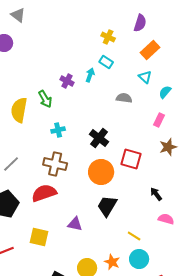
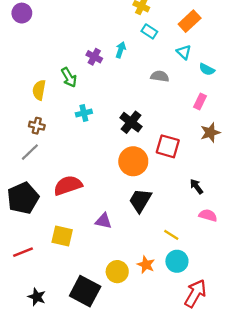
cyan rectangle: (106, 62) -> (149, 31), moved
cyan semicircle: (165, 92) -> (207, 69), turned -104
yellow semicircle: (19, 110) -> (39, 90), size x0.7
brown cross: (55, 164) -> (37, 126), moved, size x0.6

